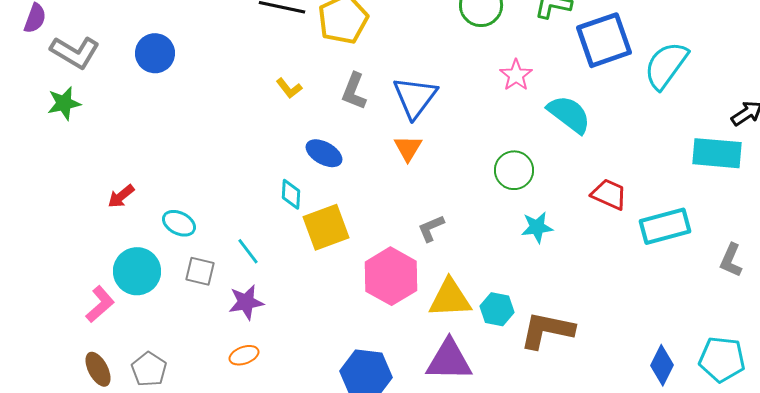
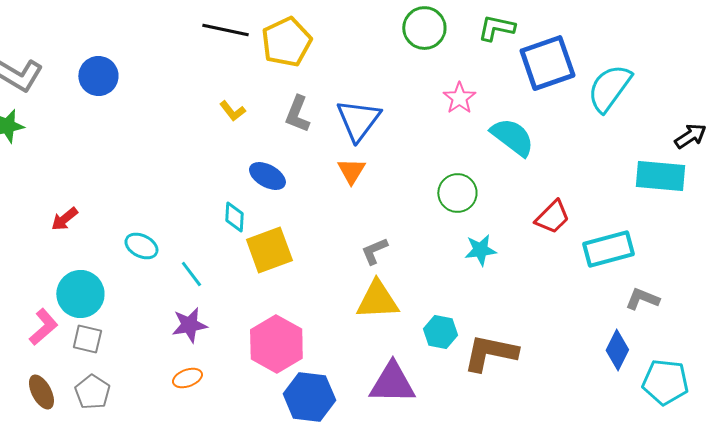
red trapezoid: (609, 194) -> (552, 217), turned 111
cyan ellipse: (179, 223) -> (141, 246), moved
gray L-shape: (731, 260) -> (642, 299), moved, turned 88
gray square: (200, 271) -> (87, 339), moved
pink hexagon: (391, 276) -> (276, 344), moved
yellow triangle: (450, 298) -> (377, 300), moved
blue diamond: (662, 365) -> (617, 350), moved

